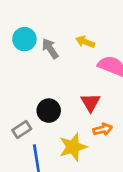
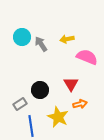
yellow arrow: (85, 42) -> (67, 39), turned -32
yellow star: (73, 147) -> (58, 117), turned -30

